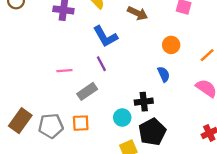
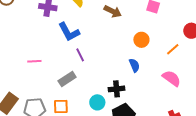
blue L-shape: (105, 36) -> (69, 32), moved
pink line: (64, 71) -> (34, 61), moved

